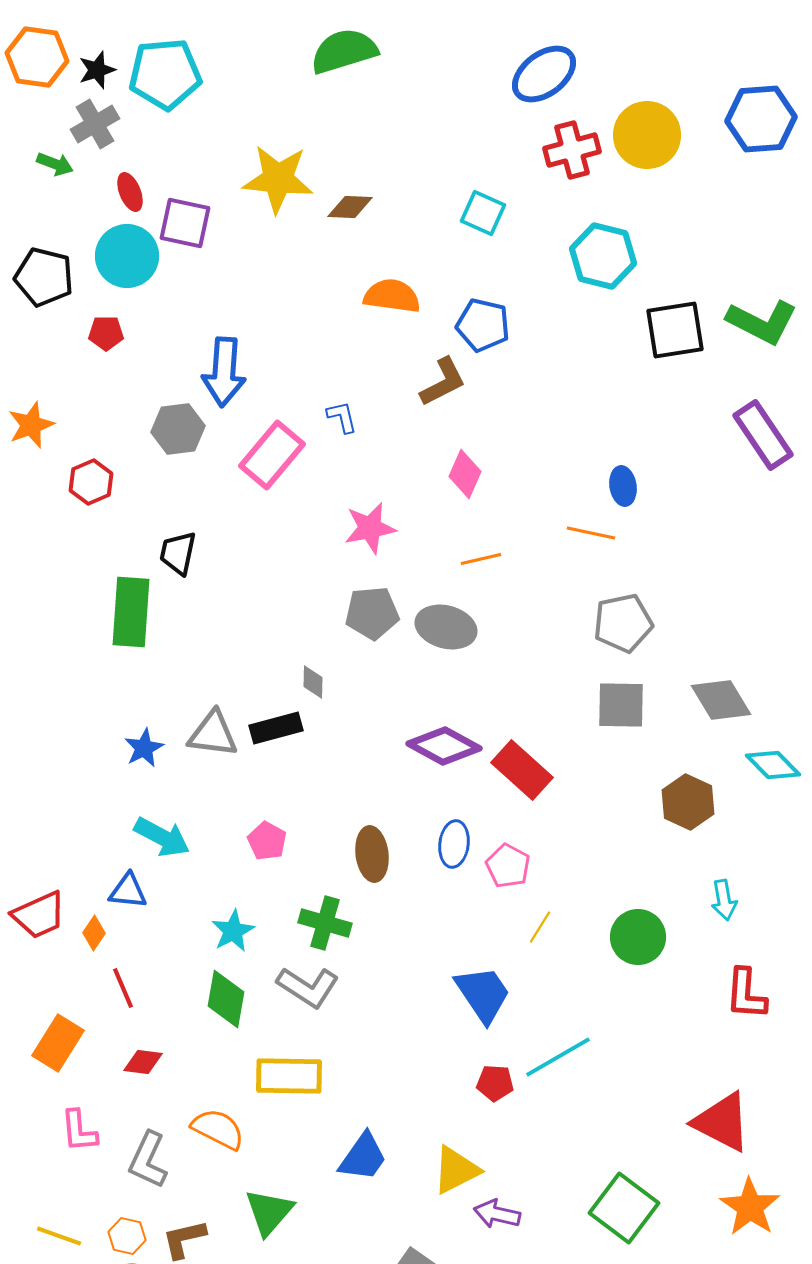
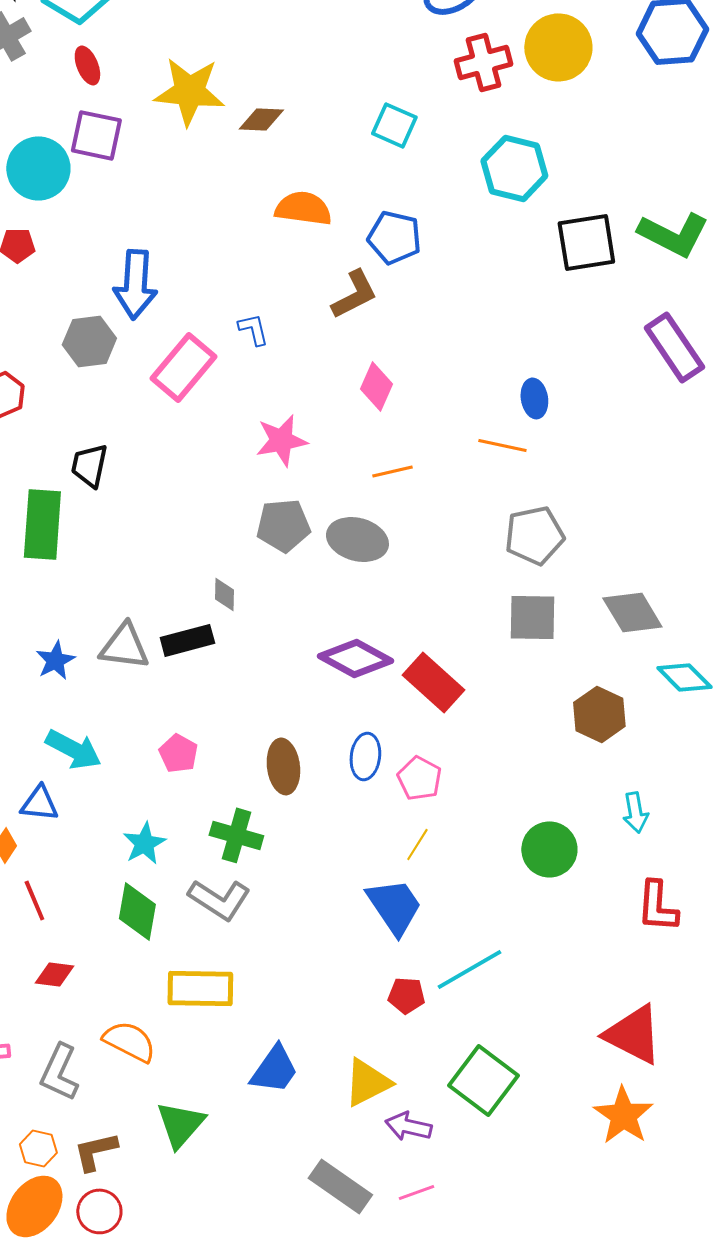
red ellipse: (130, 192) -> (87, 65), moved
yellow line: (540, 927) -> (417, 844), moved
orange star: (750, 1207) -> (623, 1115), moved
green square: (624, 1208) -> (483, 1080), moved

